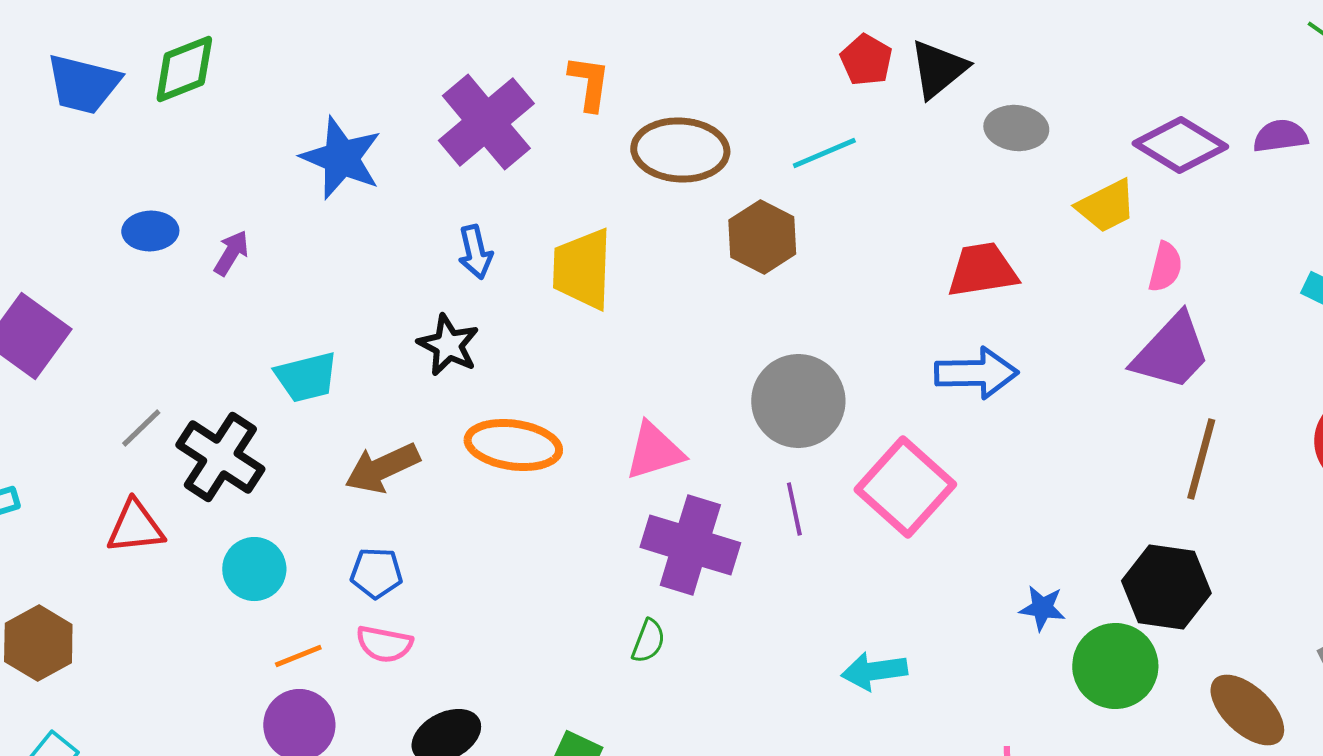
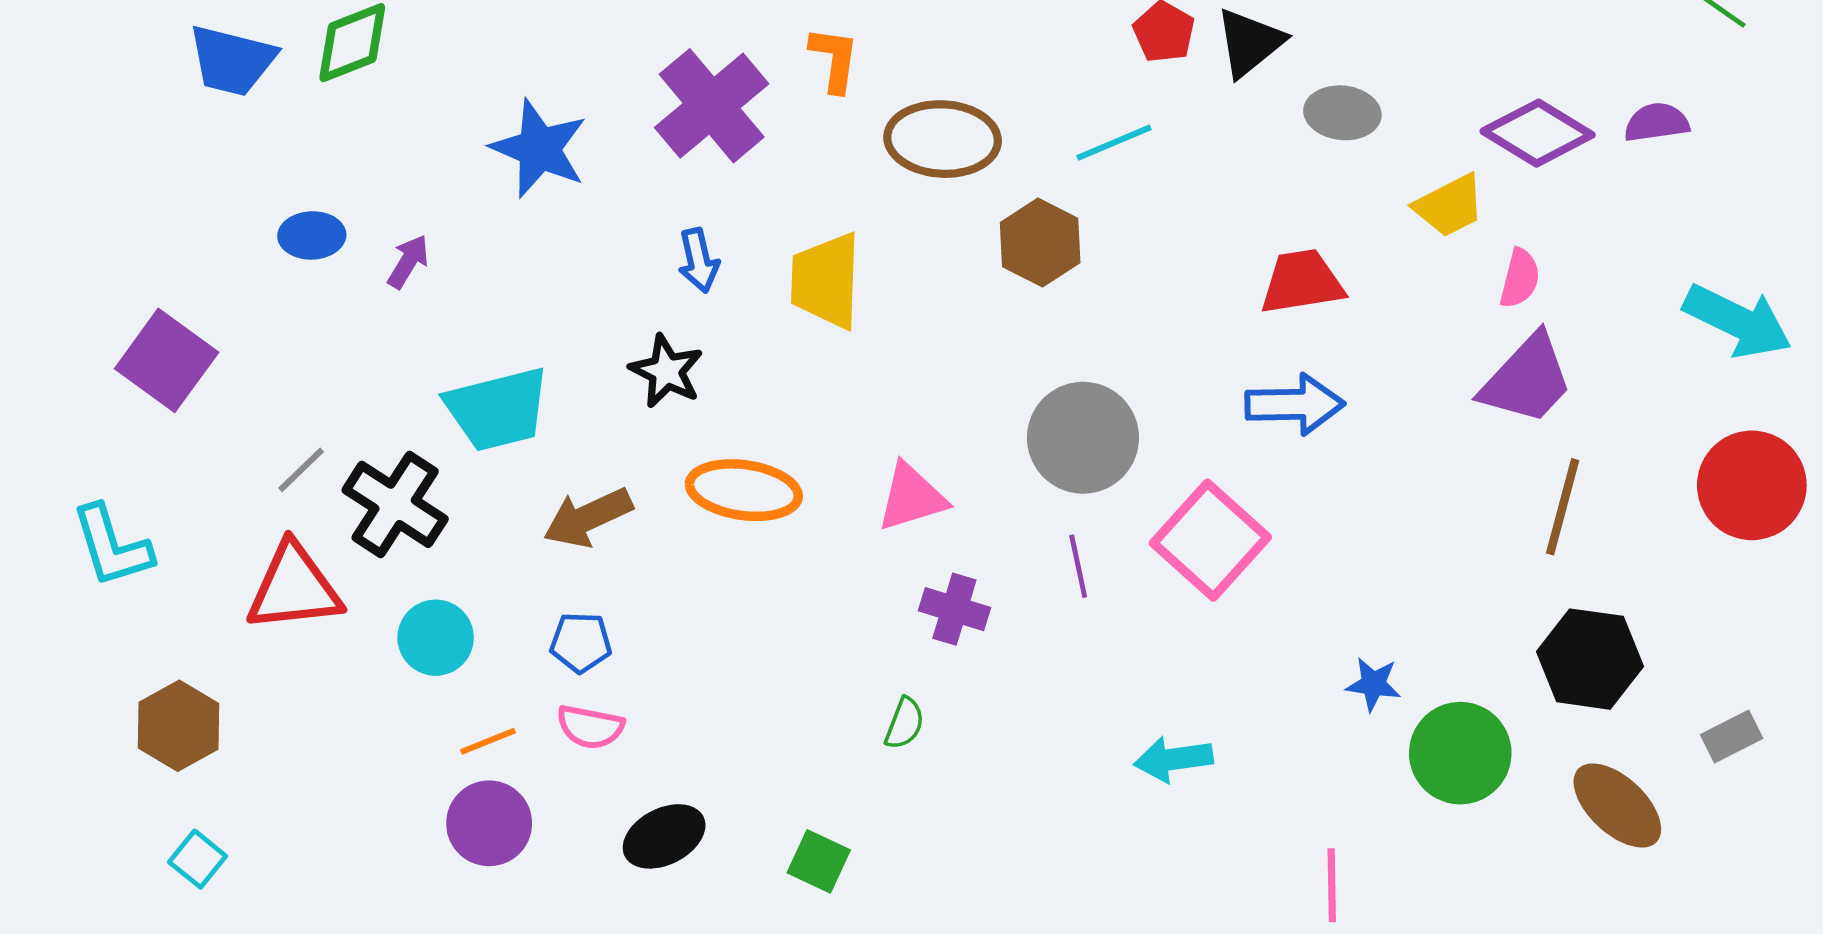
cyan trapezoid: (306, 377) -> (497, 409), size x1.4
red triangle: (135, 527) -> (294, 588), size x1.4
purple cross: (690, 545) -> (954, 609), size x0.6
black hexagon: (1166, 587) -> (1590, 659), moved

